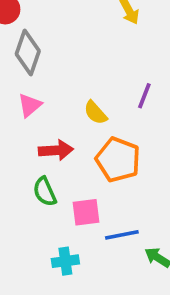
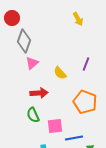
pink triangle: (30, 105) -> (32, 63), moved
orange pentagon: (118, 160) -> (85, 102), moved

